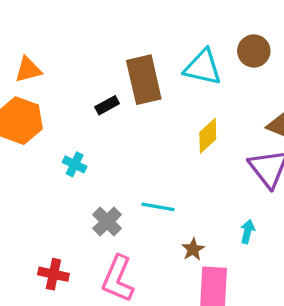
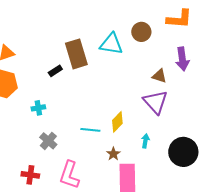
yellow diamond: (208, 136) -> (117, 122), moved
cyan cross: (75, 164) -> (38, 108), turned -32
gray cross: (107, 222) -> (48, 141), moved

